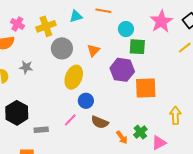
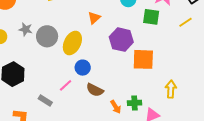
green square: (137, 47) -> (151, 17), moved
gray circle: (62, 48) -> (47, 36), moved
gray rectangle: (41, 130) -> (45, 100), moved, turned 32
green cross: (140, 132) -> (135, 103), turned 32

